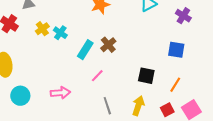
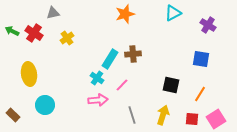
cyan cross: (60, 33) -> (97, 78), moved
brown cross: (108, 45) -> (133, 54), turned 35
pink arrow: (60, 93) -> (98, 100), moved
red square: (167, 110) -> (192, 119), turned 32

